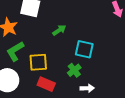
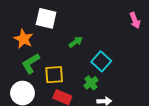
cyan square: (84, 49) -> (101, 61), turned 30

